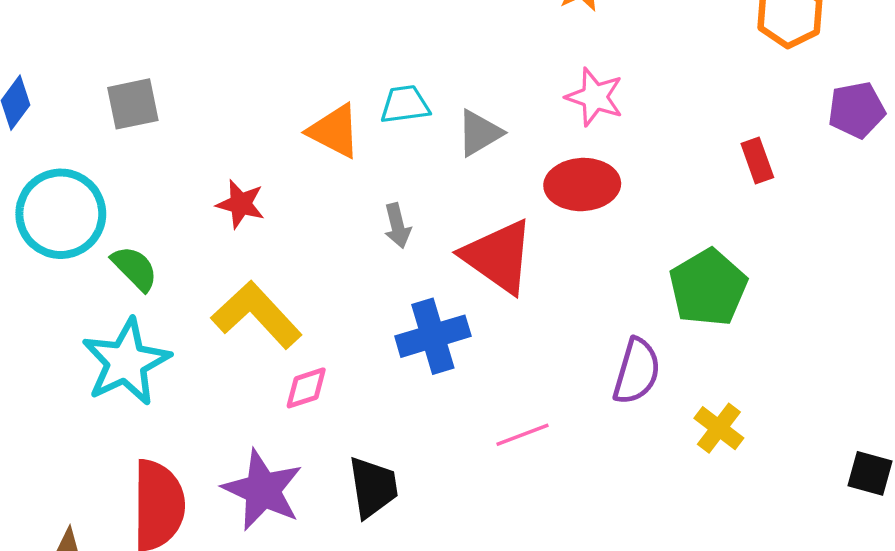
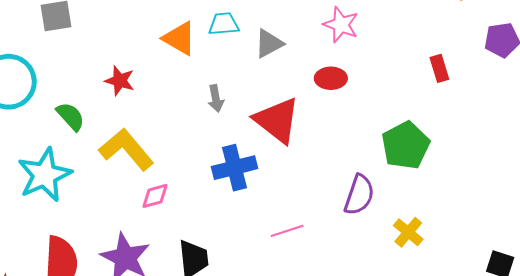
red ellipse: (582, 185) -> (331, 78), size x0.7
green semicircle: (135, 268) -> (71, 116), moved

